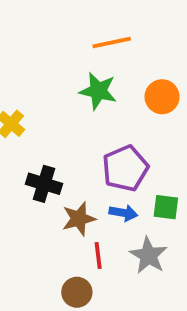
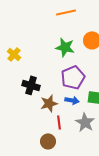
green star: (98, 91) -> (65, 47), moved

